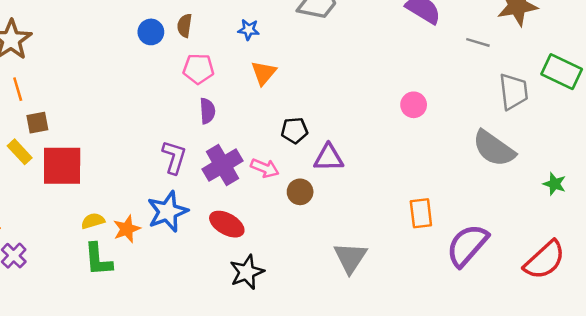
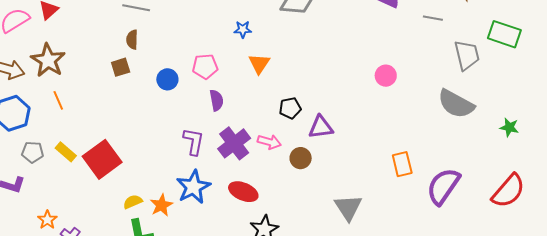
brown semicircle: (185, 26) -> (132, 40), moved
blue circle: (151, 32) -> (167, 79), moved
brown square: (37, 123) -> (121, 67), moved
red square: (62, 166) -> (102, 159), turned -30

